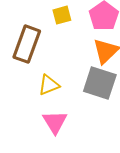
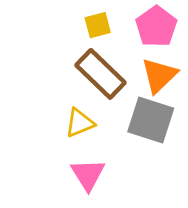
brown rectangle: (27, 44) -> (100, 74), moved, turned -66

